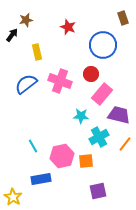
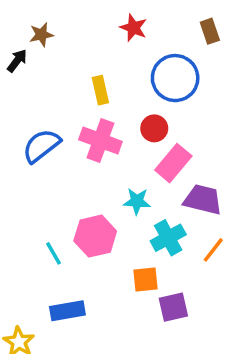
red star: (68, 27) -> (133, 28), moved
yellow rectangle: (37, 52) -> (100, 90), moved
pink hexagon: (62, 156) -> (95, 236), moved
purple square: (98, 191) -> (173, 307), moved

